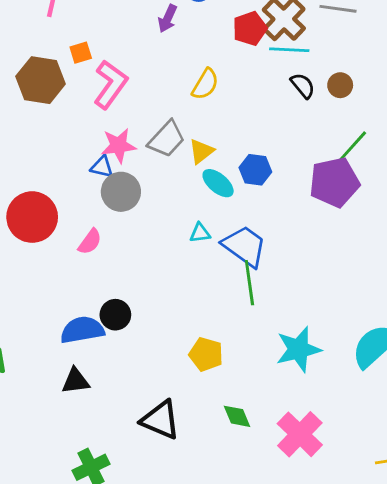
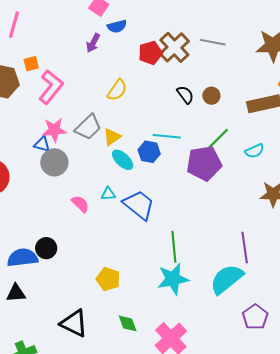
cyan line: (289, 50) -> (167, 136), moved
pink semicircle: (90, 242) -> (80, 204), moved, turned -84
green line: (249, 283) -> (174, 247), moved

